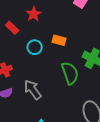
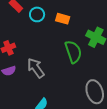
cyan circle: (35, 47) -> (37, 14), moved

